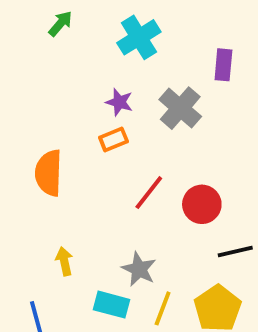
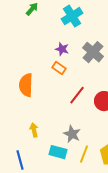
orange rectangle: (113, 139) -> (59, 68), turned 56

